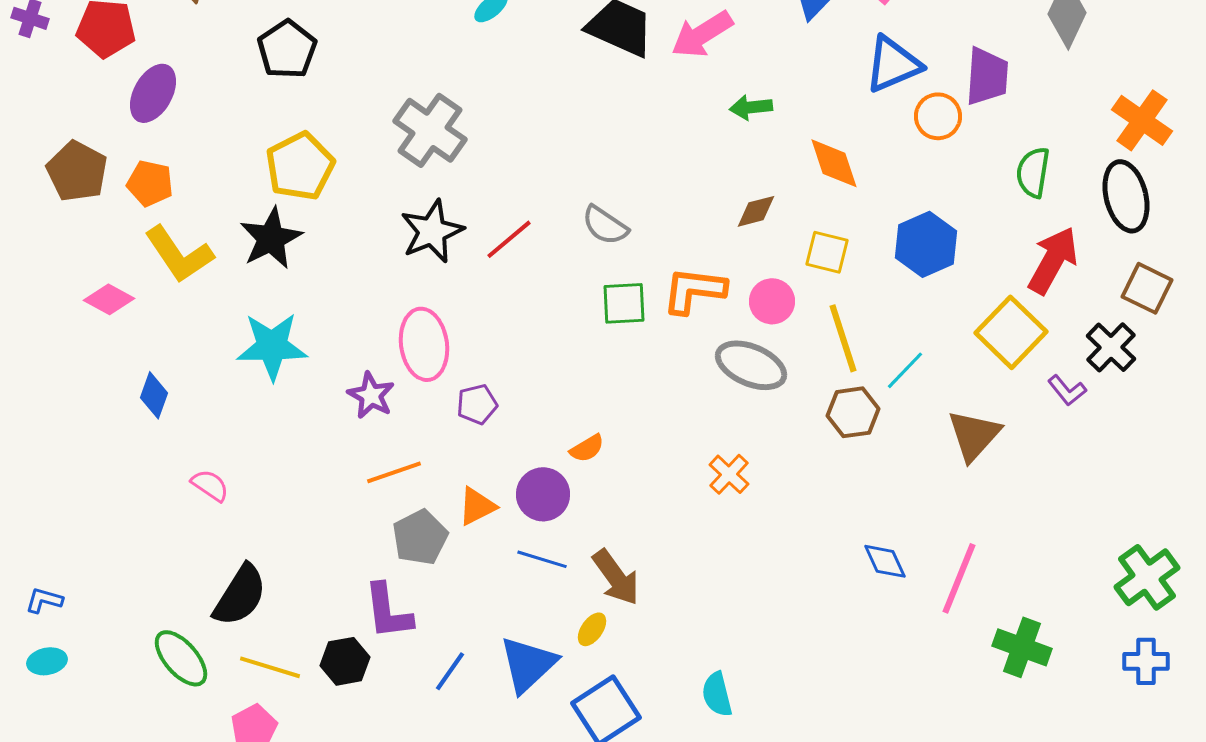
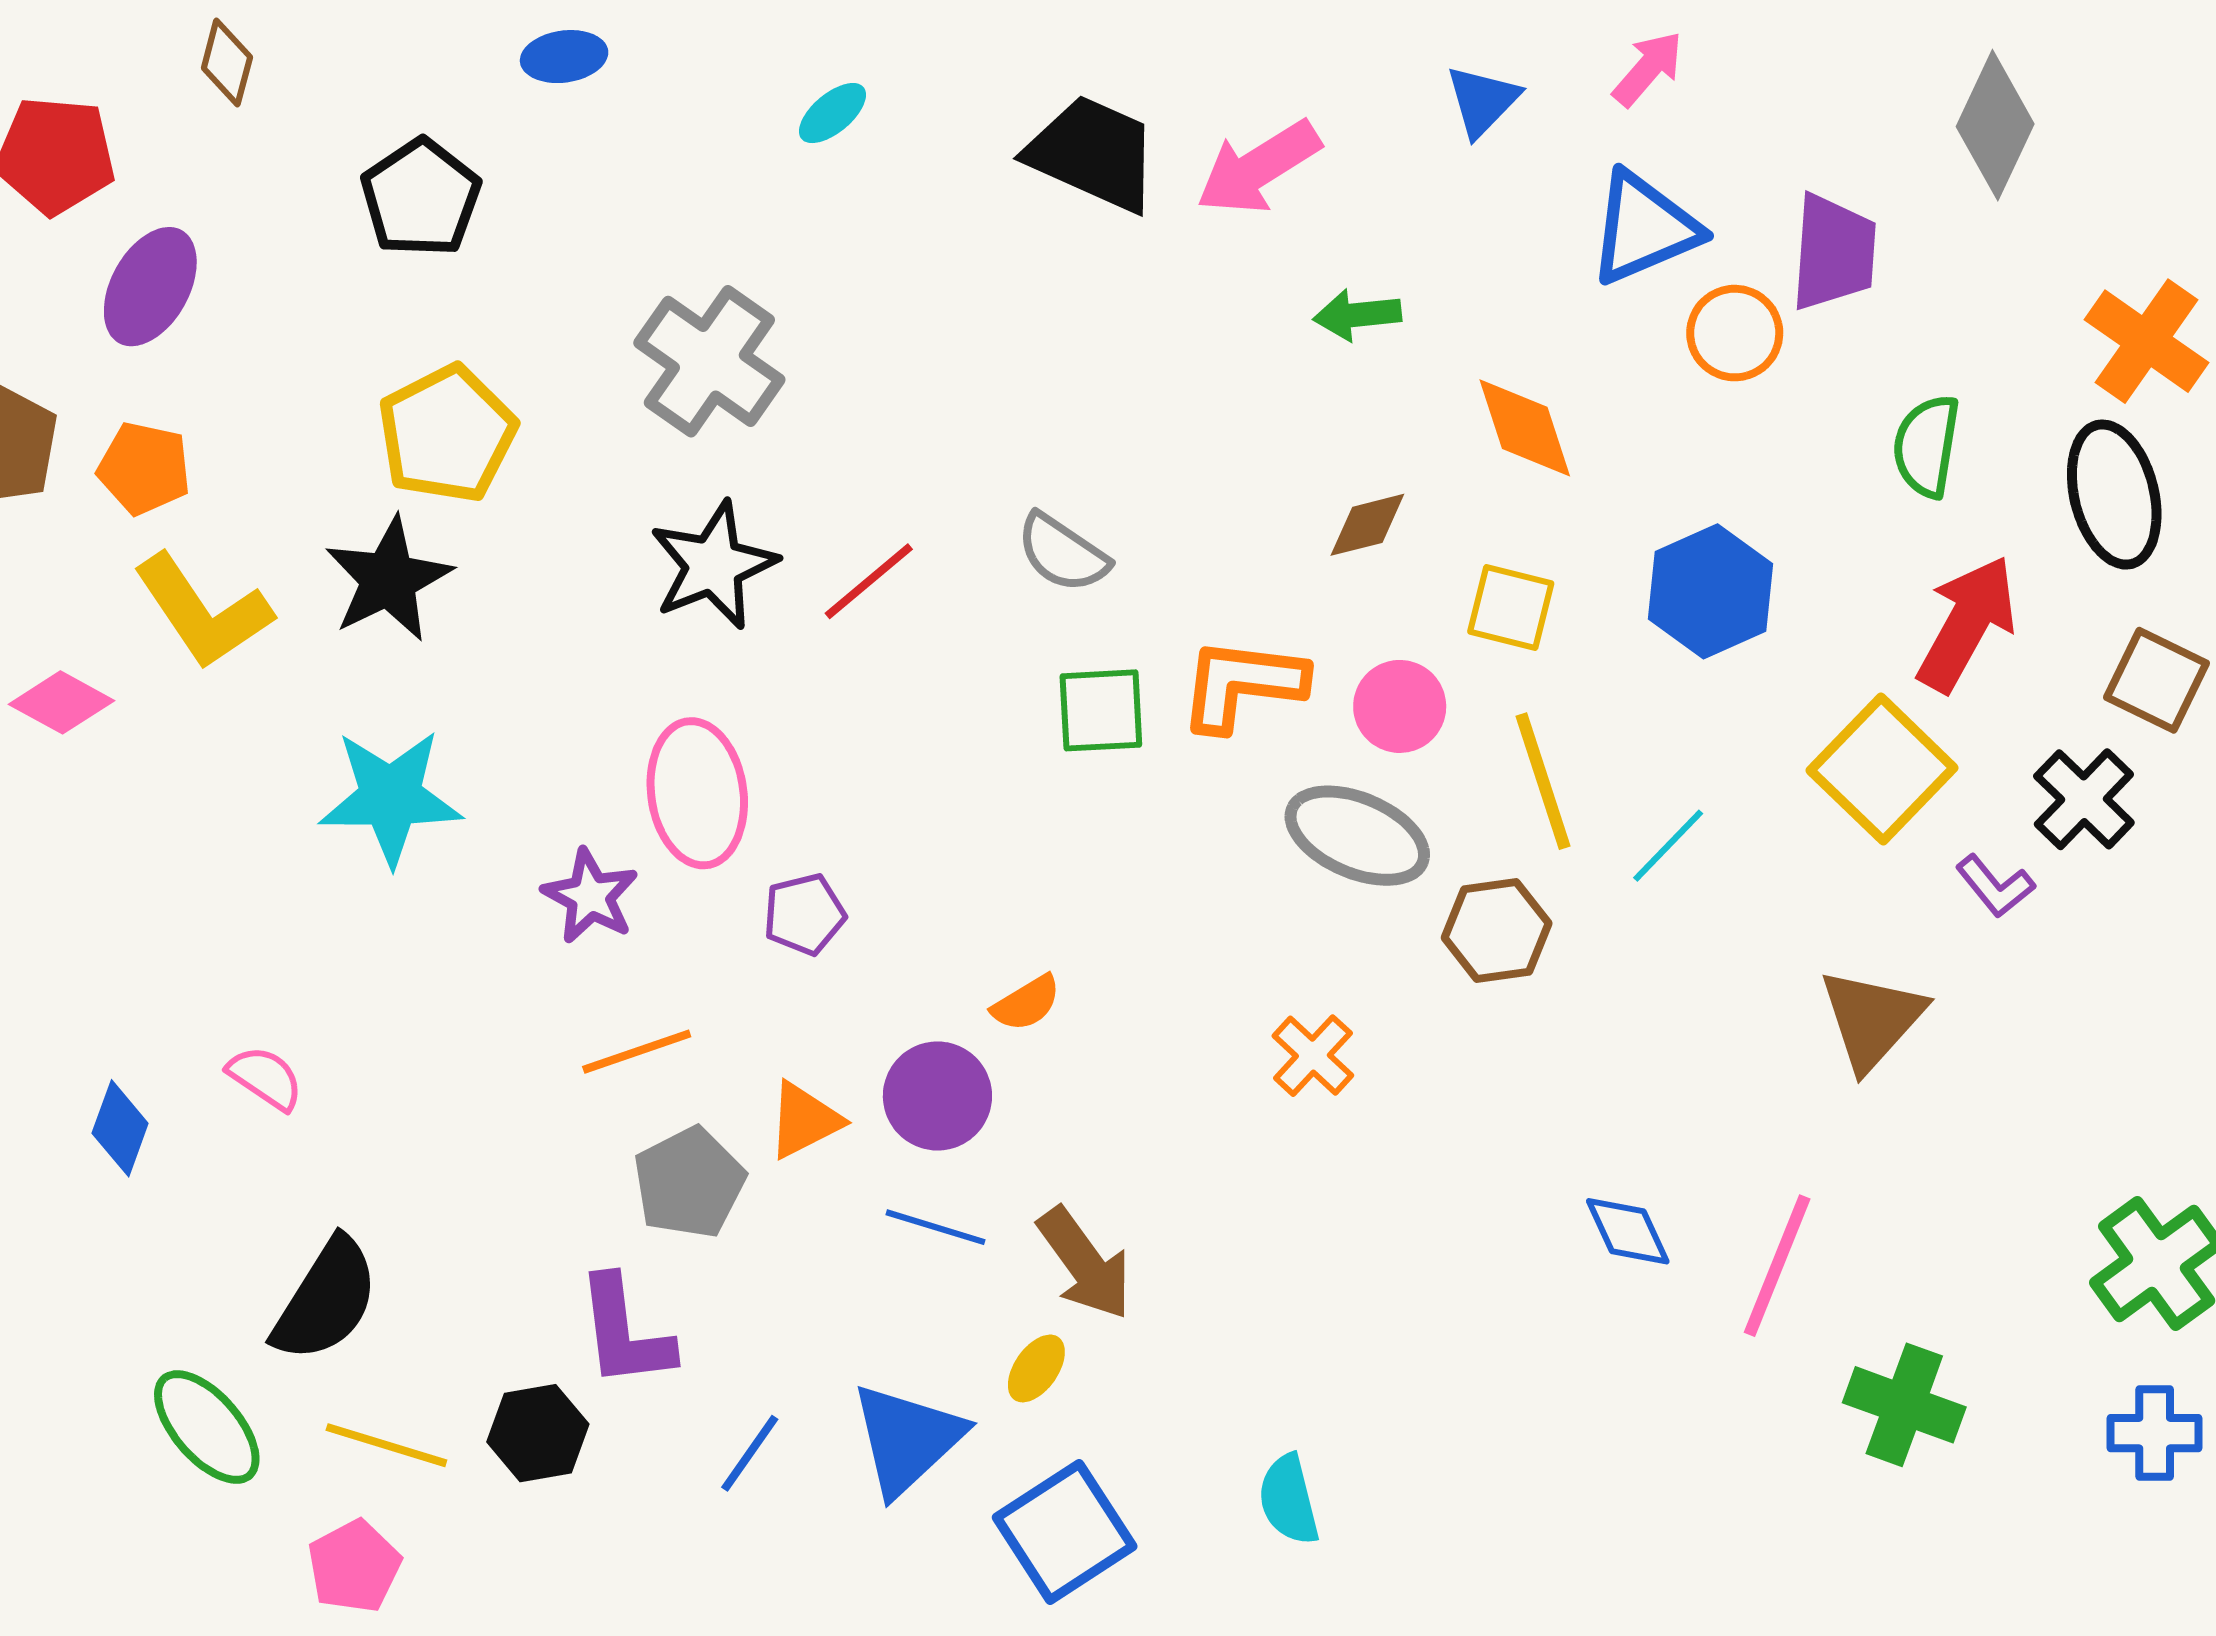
blue diamond: (154, 395) -> (120, 1128), moved
brown hexagon: (853, 412) -> (1497, 930), moved
brown triangle: (974, 435) -> (1872, 1019), moved

